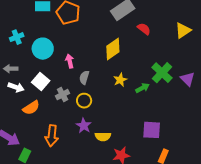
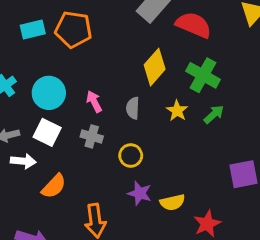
red semicircle: (144, 29) -> (194, 25), size x1.6
green cross: (162, 73) -> (203, 75), moved
gray semicircle: (84, 77) -> (133, 108), moved
white square: (41, 81) -> (47, 132), moved
gray cross: (63, 95) -> (92, 136), moved, turned -32

